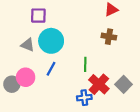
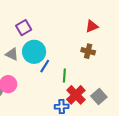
purple square: (38, 16) -> (24, 28), turned -35
blue line: (51, 69) -> (45, 66), moved

